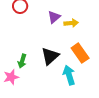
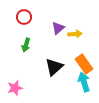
green arrow: (22, 61) -> (26, 45), moved
cyan arrow: (69, 75) -> (84, 82), moved

